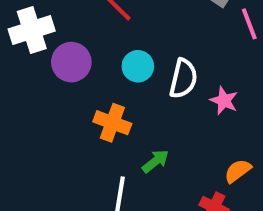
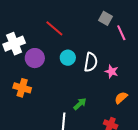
orange cross: (112, 123) -> (22, 88), moved
orange semicircle: (238, 171) -> (121, 98), moved

